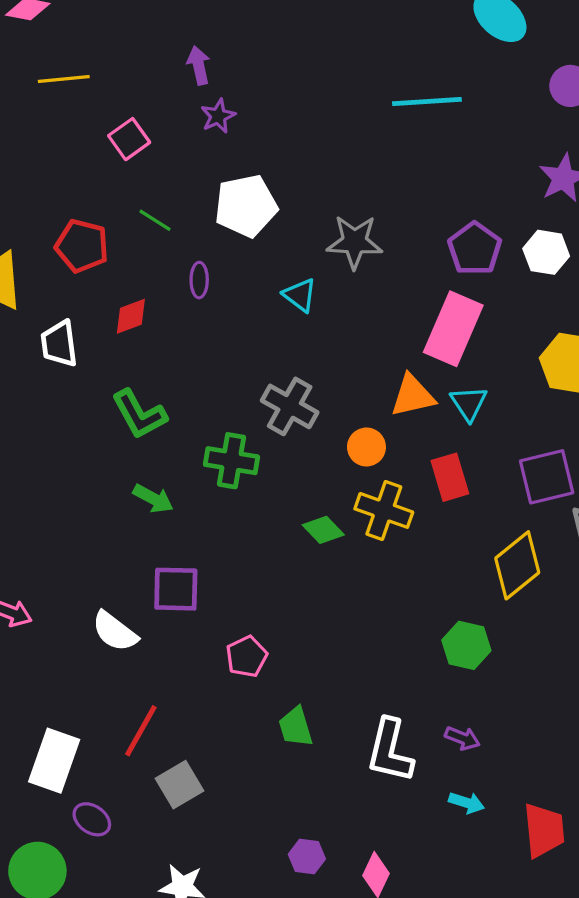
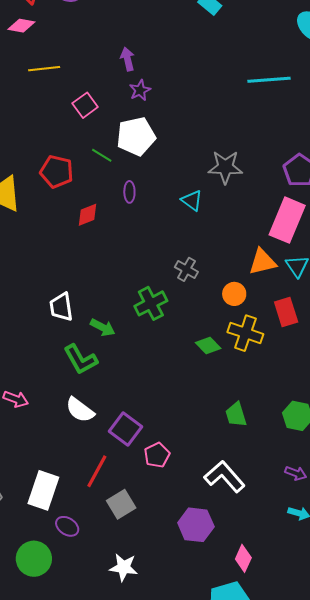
white pentagon: (246, 206) -> (136, 136), moved
white trapezoid: (59, 344) -> (61, 307), moved
gray cross: (290, 406) -> (186, 269), size x0.7
green L-shape: (139, 414) -> (81, 359), moved
green cross: (232, 461) -> (151, 303), turned -36
purple square: (176, 589) -> (126, 429), moved, turned 36
pink pentagon: (247, 657) -> (157, 455), moved
green trapezoid: (296, 727) -> (236, 415), moved
white L-shape: (390, 751) -> (225, 477), moved, turned 126
purple hexagon: (307, 857) -> (196, 525), moved, size x1.6

